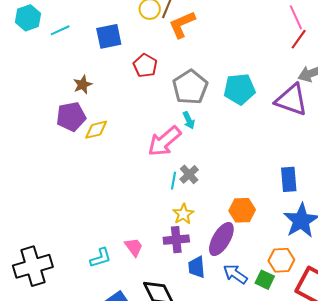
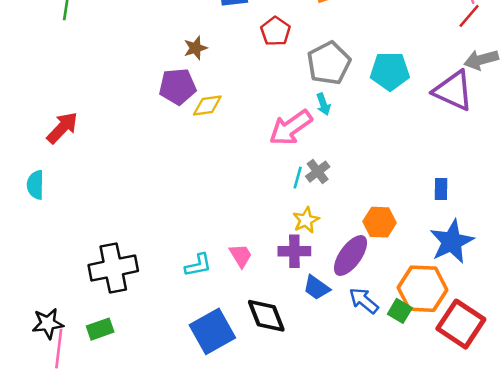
blue rectangle: (289, 179) -> (441, 189), size x0.7
orange hexagon: (281, 260) -> (423, 289), size x1.5
blue trapezoid: (197, 267) -> (316, 288), turned -55

